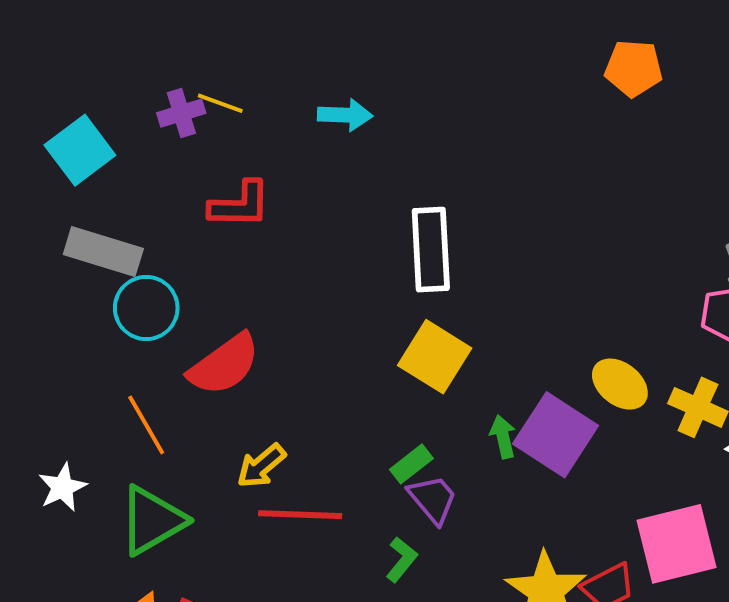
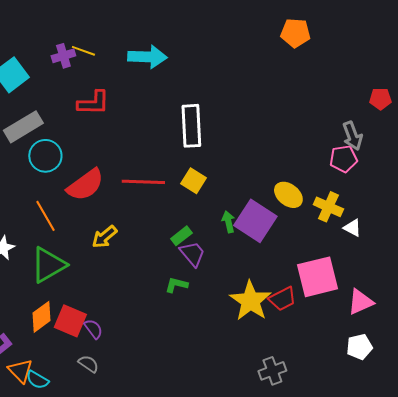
cyan arrow: (345, 115) -> (147, 57), size x1.4
gray rectangle: (103, 251) -> (23, 127), turned -48
yellow square: (435, 357) -> (193, 181), size x0.7
red line: (300, 515) -> (143, 182), moved
green L-shape: (402, 559) -> (176, 285), turned -115

